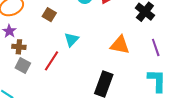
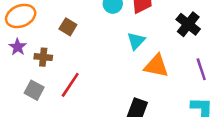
cyan triangle: (71, 40) -> (136, 41), moved
brown cross: (19, 47) -> (43, 57), moved

